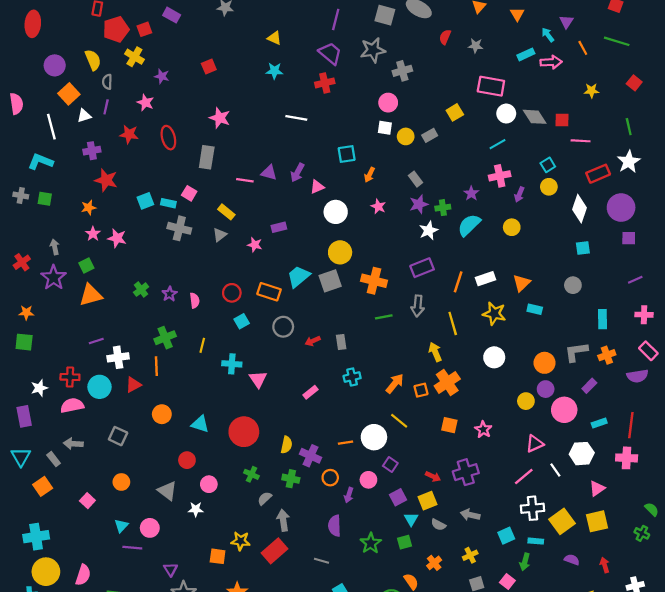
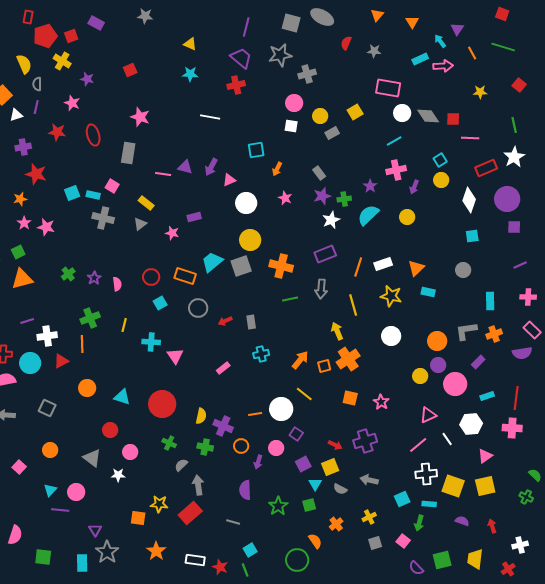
yellow circle: (406, 136) -> (320, 116), moved
yellow square: (562, 521) -> (453, 486), turned -35

